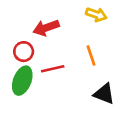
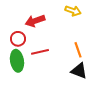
orange line: (91, 55) -> (78, 50), moved
green ellipse: (22, 81) -> (17, 61), turned -30

